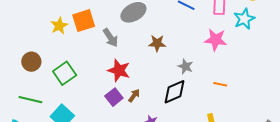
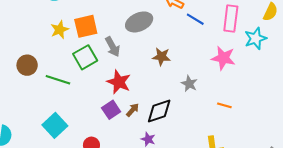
green square: (65, 73) -> (85, 57), moved
black diamond: (174, 92) -> (159, 111), moved
green line: (30, 100) -> (58, 80), moved

